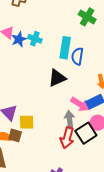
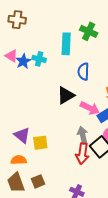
cyan rectangle: (65, 48) -> (66, 44), moved
pink arrow: (80, 104) -> (90, 108), moved
brown square: (15, 135) -> (38, 181), moved, turned -32

